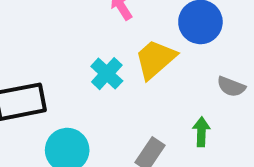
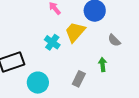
gray semicircle: (231, 87) -> (114, 40), turned 32

